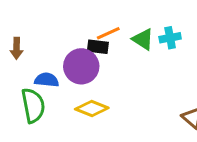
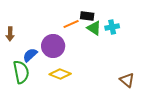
black rectangle: (98, 47) -> (87, 16), moved
blue semicircle: (47, 80) -> (30, 55), turned -49

